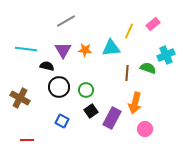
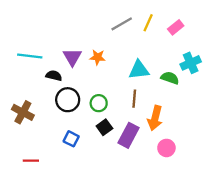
gray line: (66, 21) -> (122, 24), moved
yellow line: (129, 31) -> (148, 23), moved
cyan triangle: (111, 48) -> (139, 70), moved
brown line: (127, 73) -> (134, 99), moved

